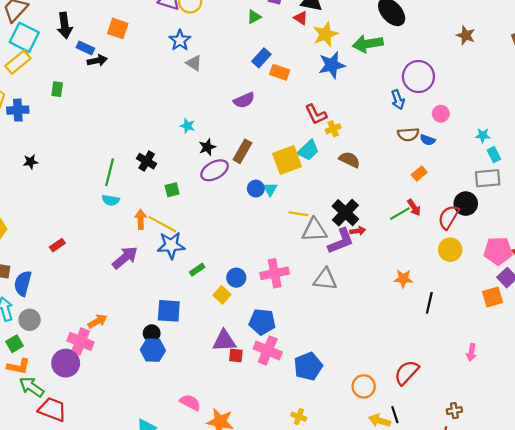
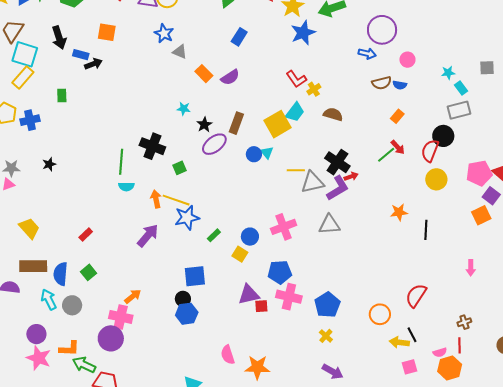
orange rectangle: (280, 72) -> (204, 74), moved, turned 36
blue arrow: (398, 100) -> (367, 54), turned -48
black cross: (147, 161) -> (152, 146), size x1.4
green square: (14, 344) -> (89, 272), moved
pink semicircle: (190, 402) -> (228, 355), turned -126
yellow cross: (299, 417) -> (326, 336), moved, turned 32

